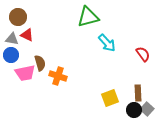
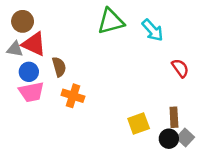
red triangle: (27, 35) -> (34, 44), size x1.5
cyan arrow: (107, 43) -> (152, 30), moved
blue circle: (11, 55) -> (29, 72), moved
brown semicircle: (40, 63) -> (59, 67), moved

